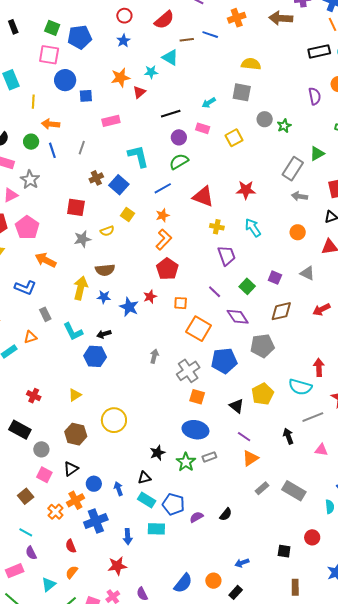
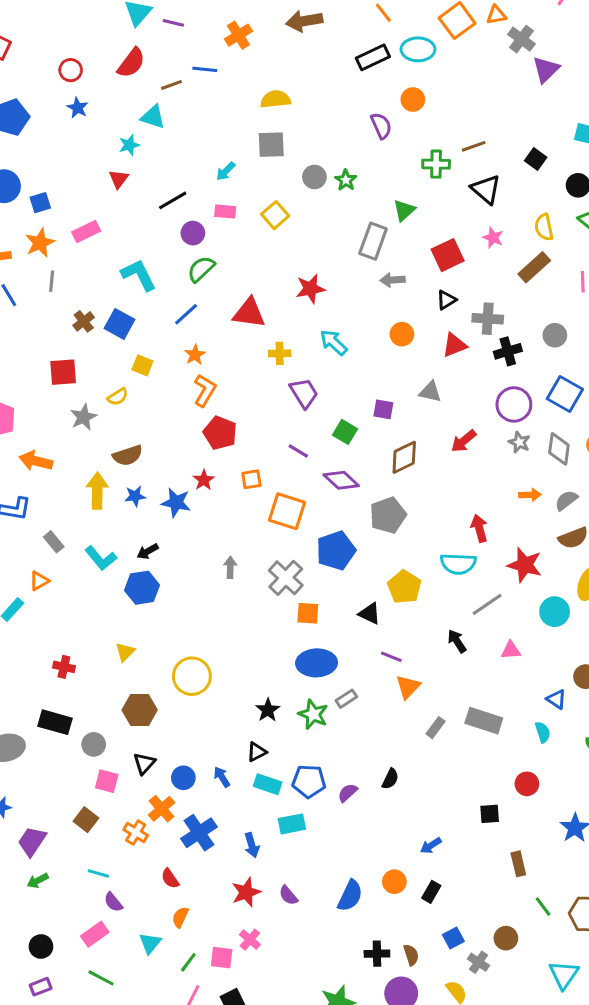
orange star: (120, 78) -> (40, 243), moved
purple semicircle: (142, 594) -> (288, 895), moved

